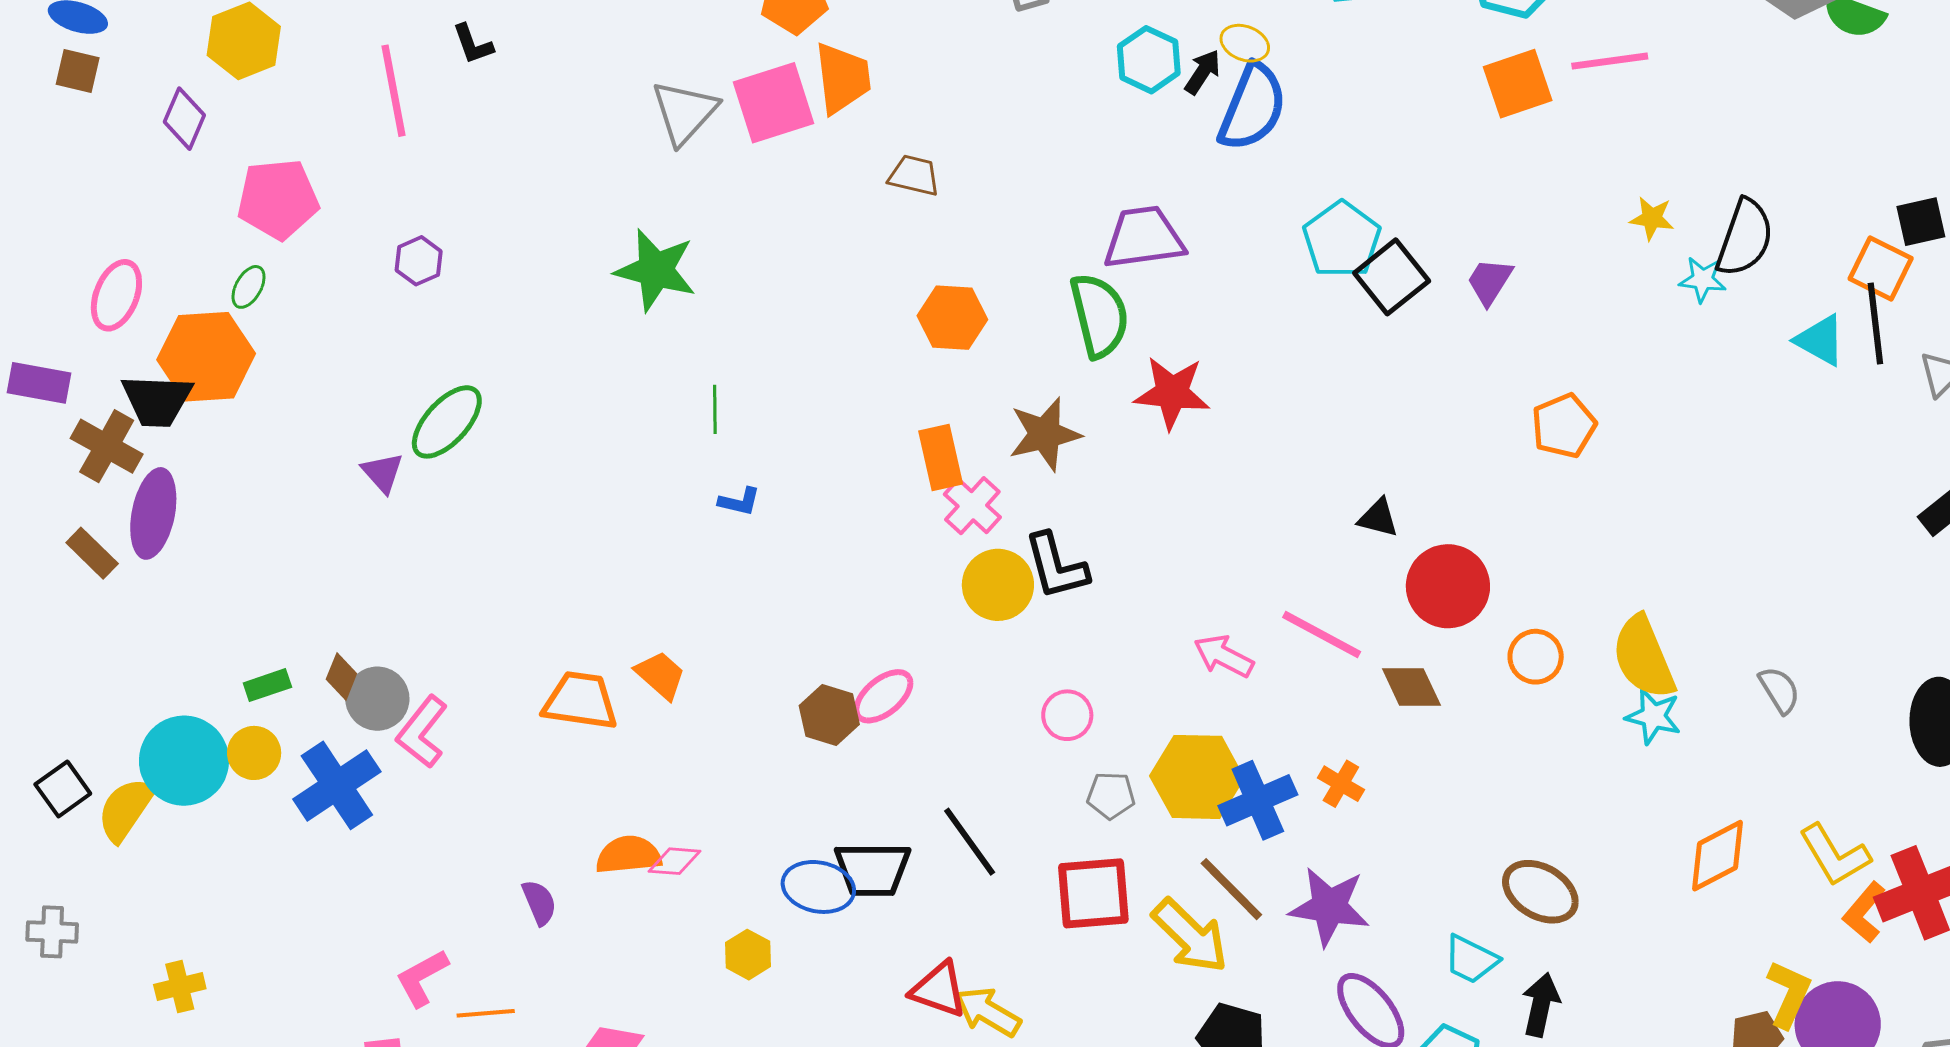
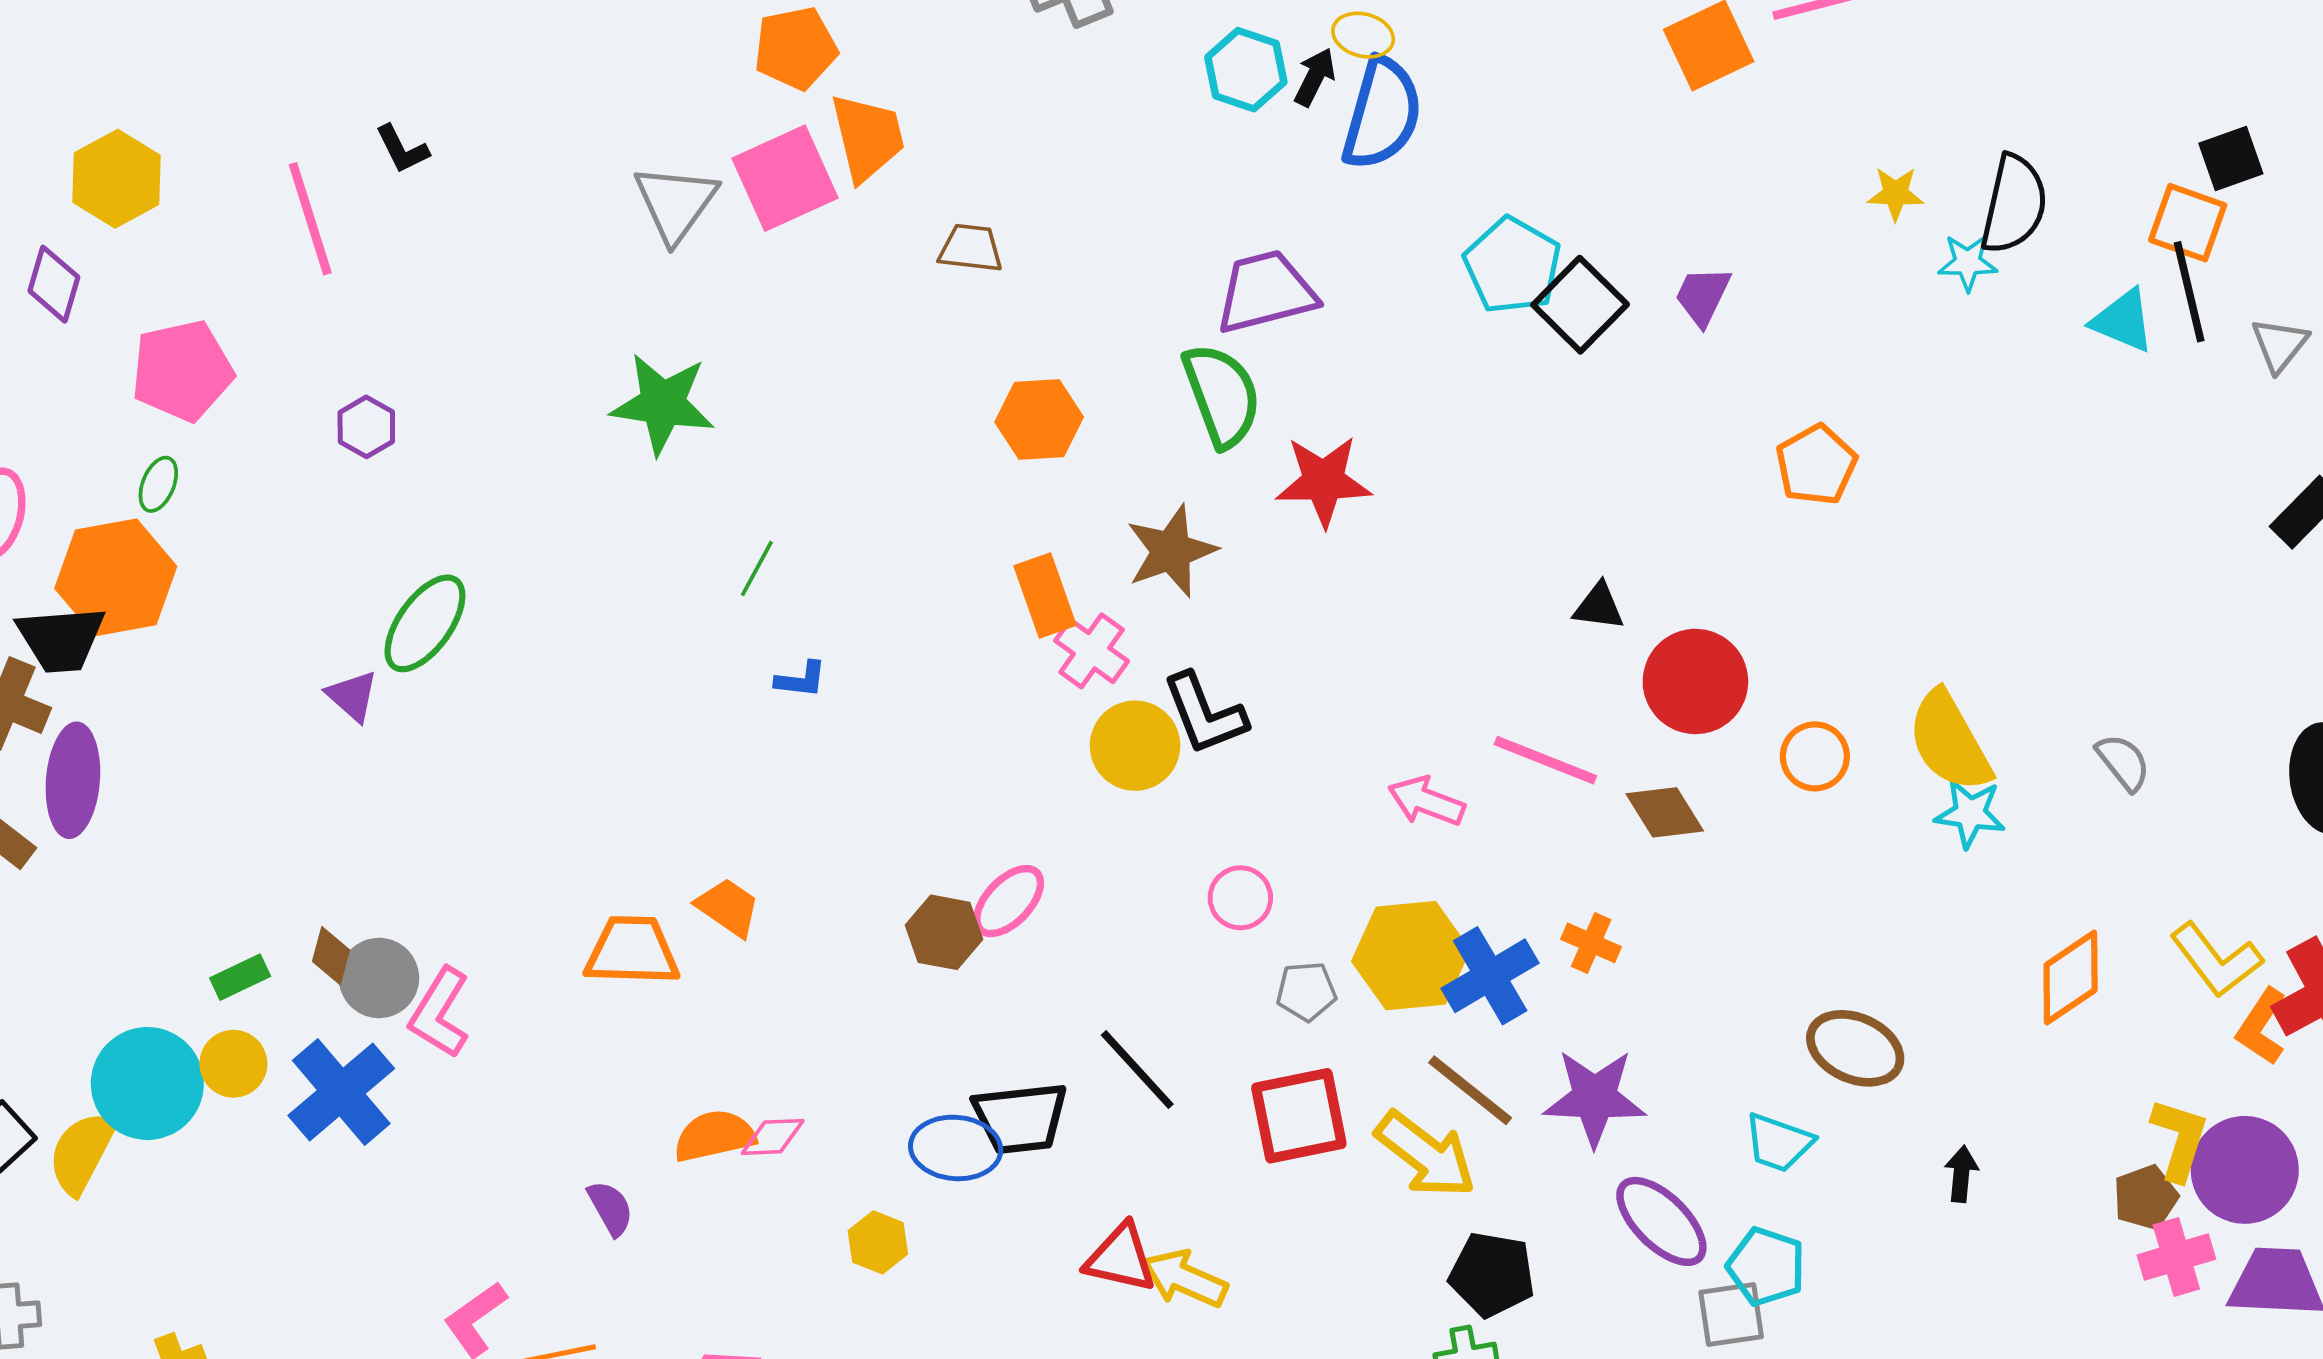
green line: (715, 409) -> (757, 569), turned 36
black arrow: (1541, 1005) -> (1961, 1174), moved, size x0.7

